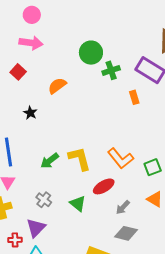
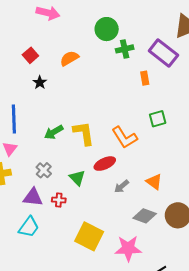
red square: (18, 72) -> (30, 55), moved
green square: (153, 167) -> (158, 119), moved
purple triangle: (36, 228) -> (33, 197), turned 45
gray diamond: (126, 233) -> (145, 216), moved
red cross: (15, 240) -> (59, 200), moved

